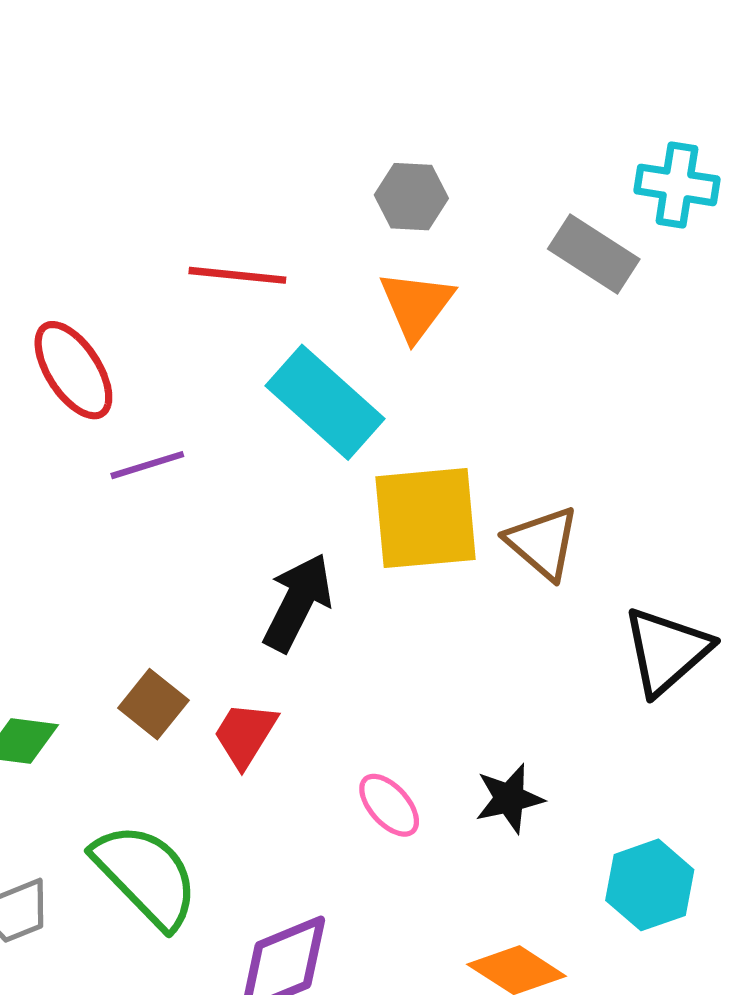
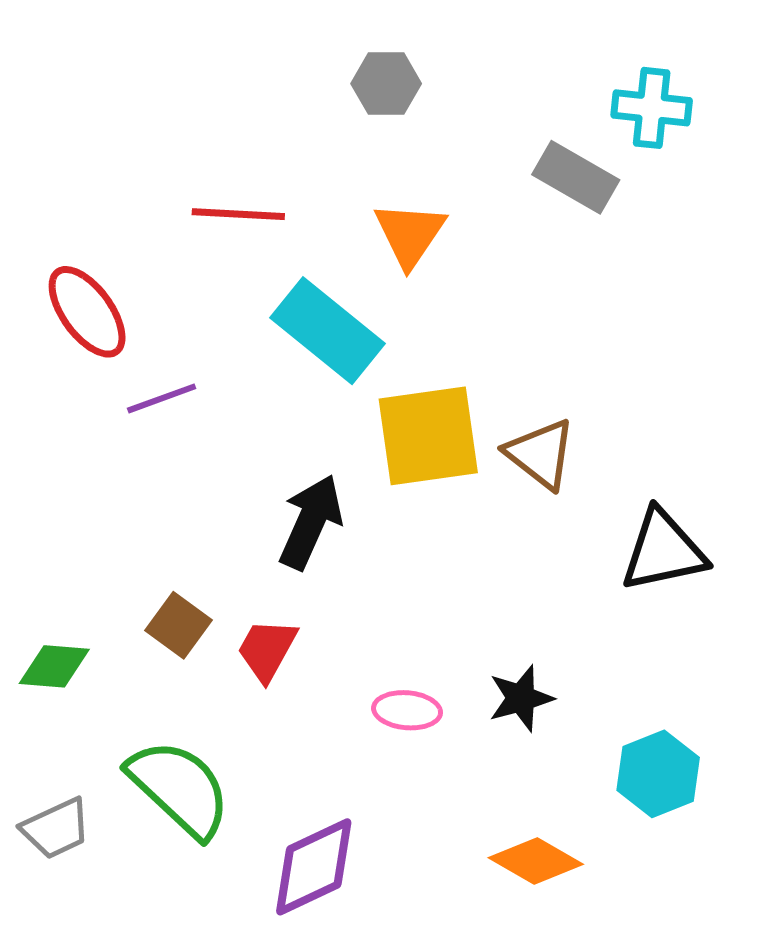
gray hexagon: (411, 197) -> (386, 84), moved
black triangle: (667, 651) -> (663, 551), turned 32
pink ellipse: (389, 805) -> (407, 710), turned -40

